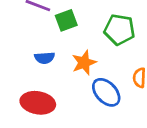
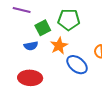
green square: (66, 20) -> (43, 28), moved
green pentagon: (119, 30) -> (69, 20), moved

